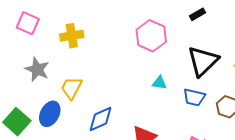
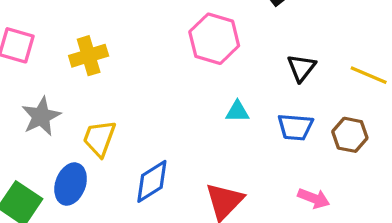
black triangle: (203, 61) -> (301, 68), size x0.6
gray star: (37, 69) -> (41, 116), turned 30

